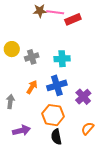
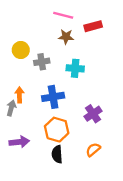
brown star: (40, 11) -> (66, 37), moved
pink line: (55, 12) -> (63, 15), moved
blue cross: (57, 85) -> (53, 97), moved
orange arrow: (32, 87) -> (19, 95), moved, turned -40

